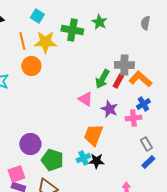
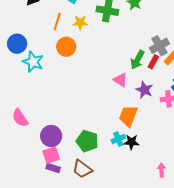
orange line: (22, 41) -> (57, 22), turned 30
yellow star: (45, 42) -> (80, 23), size x0.7
gray cross: (124, 65) -> (159, 46), turned -30
purple circle: (30, 144) -> (51, 136), moved

